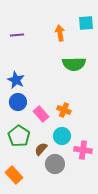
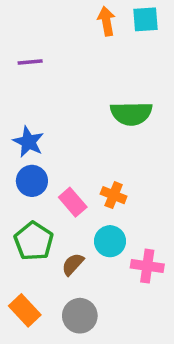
cyan square: (86, 23) -> (145, 19), moved
orange arrow: (60, 33) -> (106, 21), moved
gray circle: (55, 164) -> (80, 316), moved

